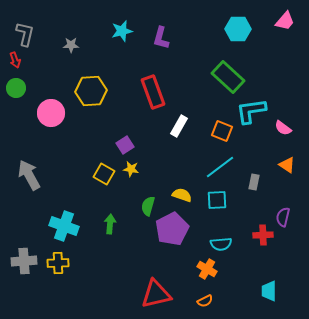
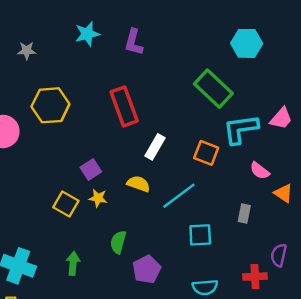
pink trapezoid: (285, 21) -> (281, 118), moved
cyan hexagon: (238, 29) -> (247, 43), moved
pink semicircle: (283, 128) -> (260, 171), moved
cyan line: (220, 167) -> (179, 196), moved
yellow semicircle: (182, 195) -> (138, 184), moved
purple pentagon: (172, 229) -> (147, 269), size x0.7

